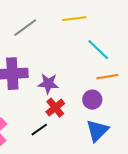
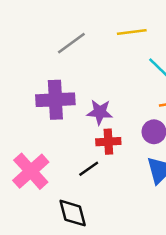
red cross: (55, 108) -> (108, 142), turned 36

